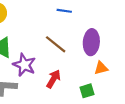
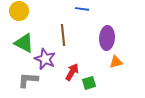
brown line: (56, 44) -> (63, 35), moved, turned 45
green square: (87, 91) -> (89, 83), moved

